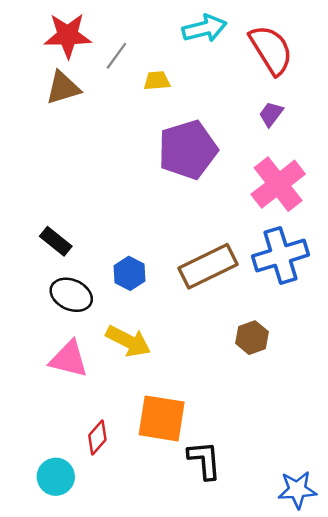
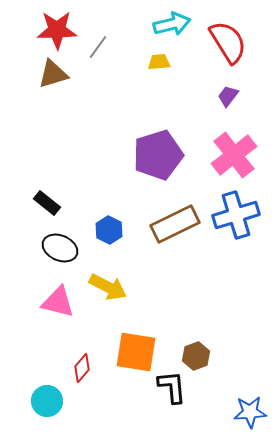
yellow trapezoid: (157, 81) -> (159, 62), moved
purple pentagon: (188, 150) -> (158, 155), moved
brown hexagon: (252, 338) -> (196, 356), moved

